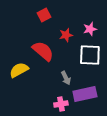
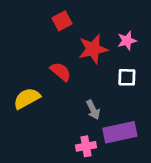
red star: (66, 35) -> (93, 49), size x1.5
red semicircle: (43, 51) -> (61, 72), size x0.7
white square: (90, 55) -> (127, 77), size x0.6

